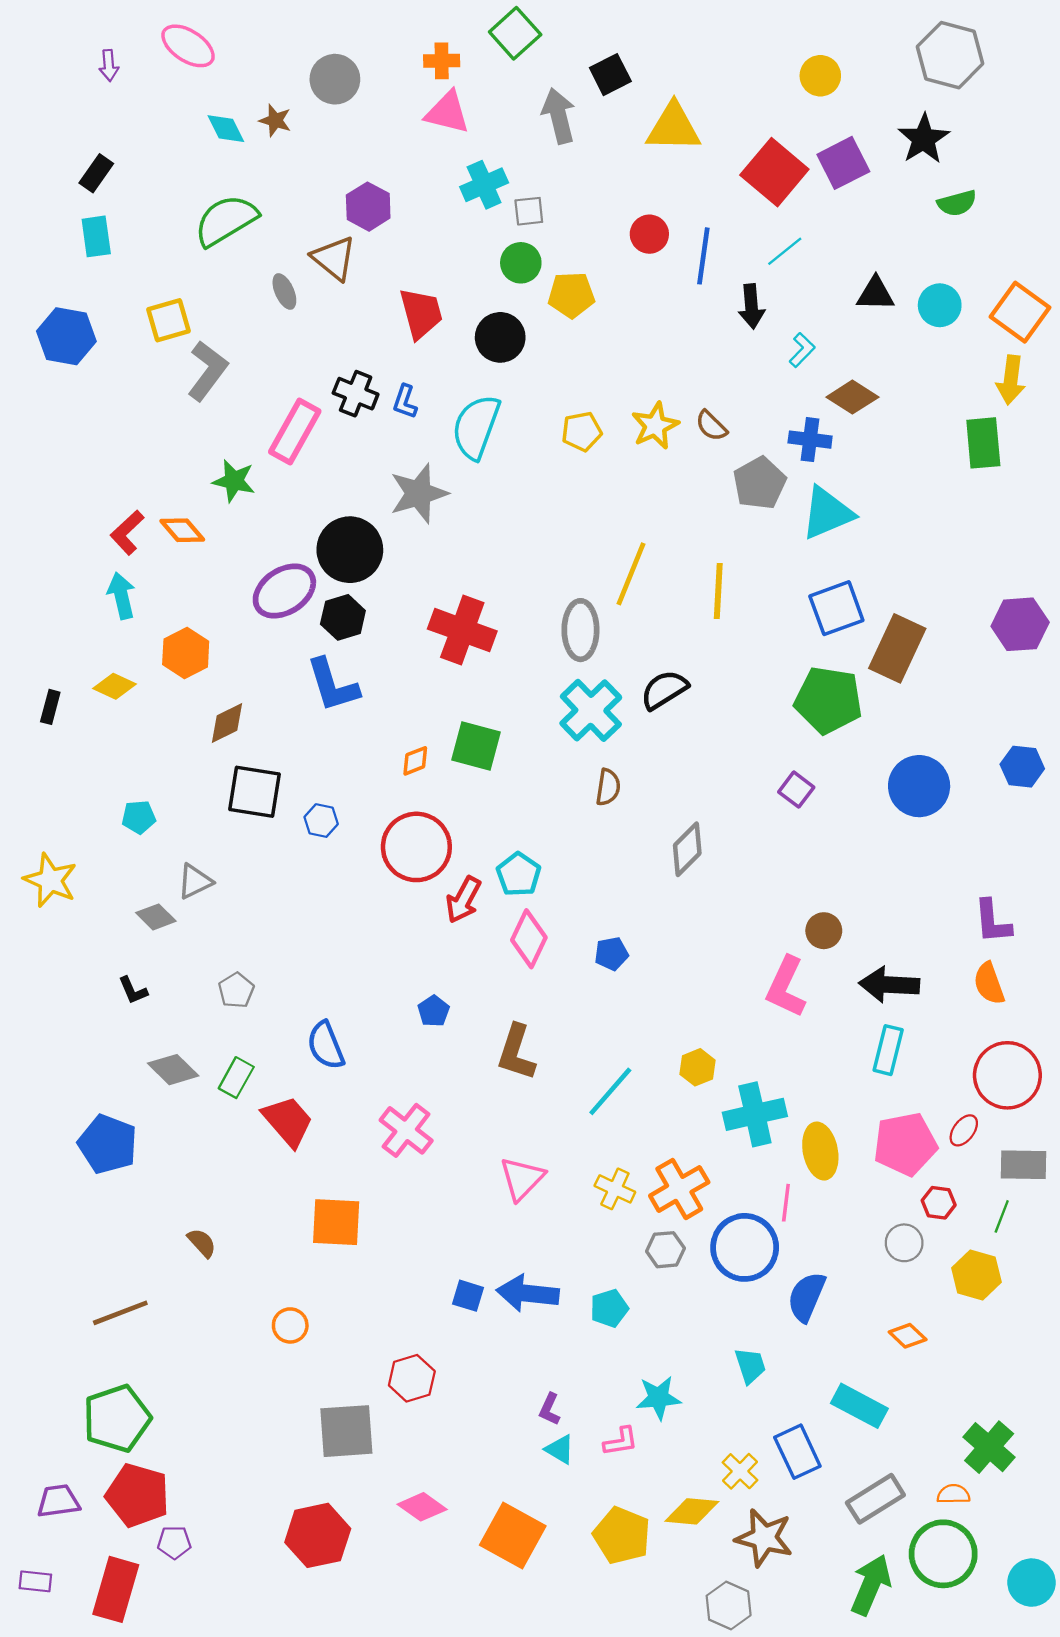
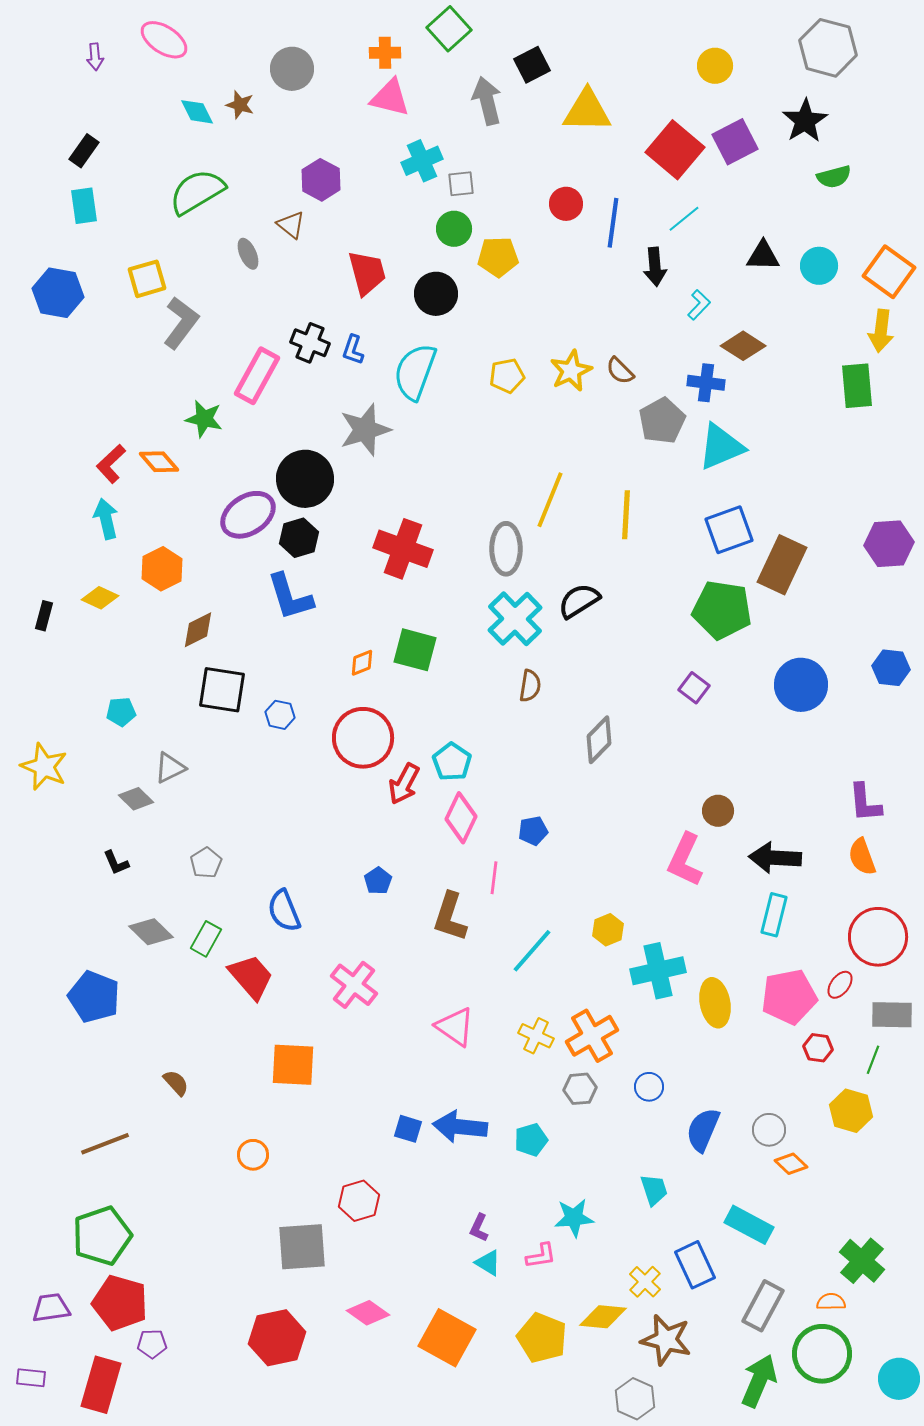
brown triangle: (334, 258) -> (291, 225), size x0.7
pink triangle: (522, 1179) -> (455, 1027), turned -39
pink line: (786, 1203) -> (494, 878), moved
gray circle: (904, 1243) -> (769, 1130), moved
blue circle: (745, 1247) -> (649, 1087), size x0.5
gray rectangle: (875, 1499) -> (763, 1306), turned -30

